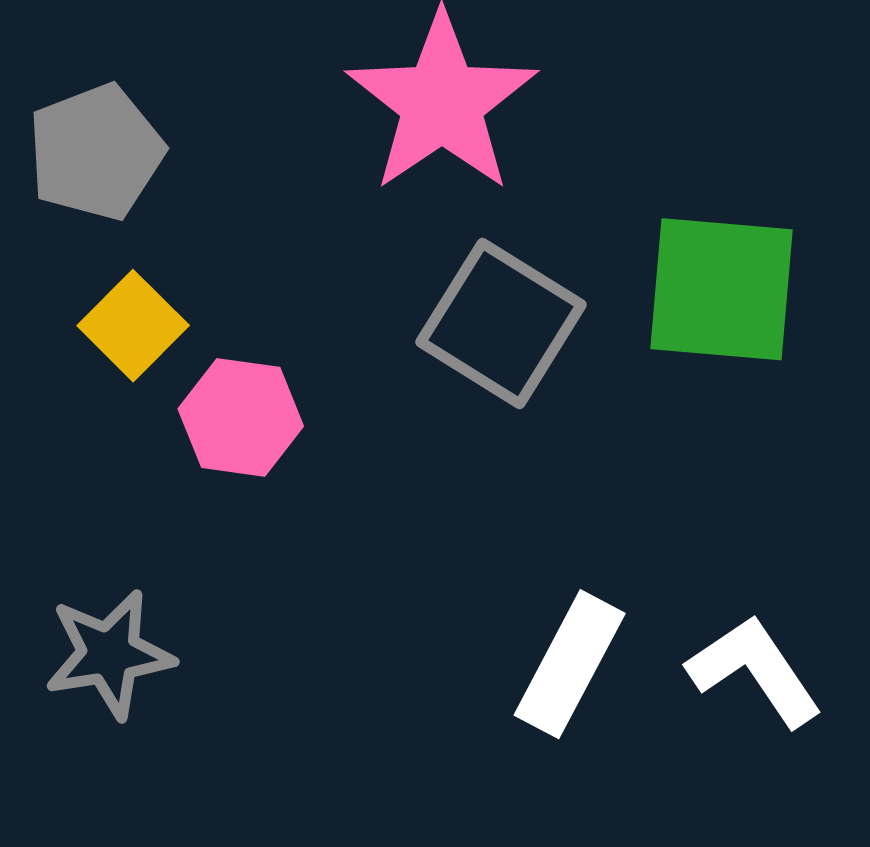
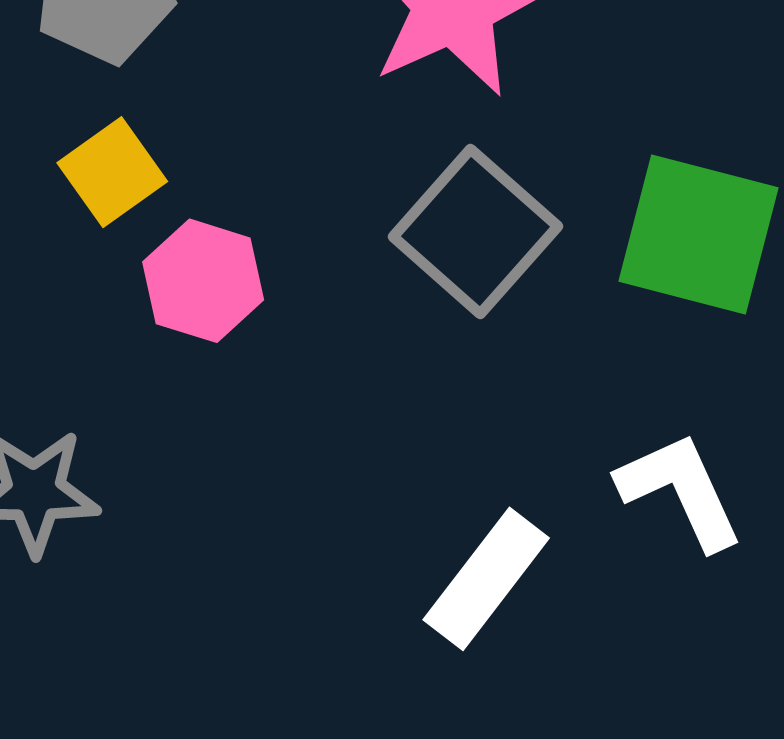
white L-shape: (755, 671) -> (680, 491), moved

